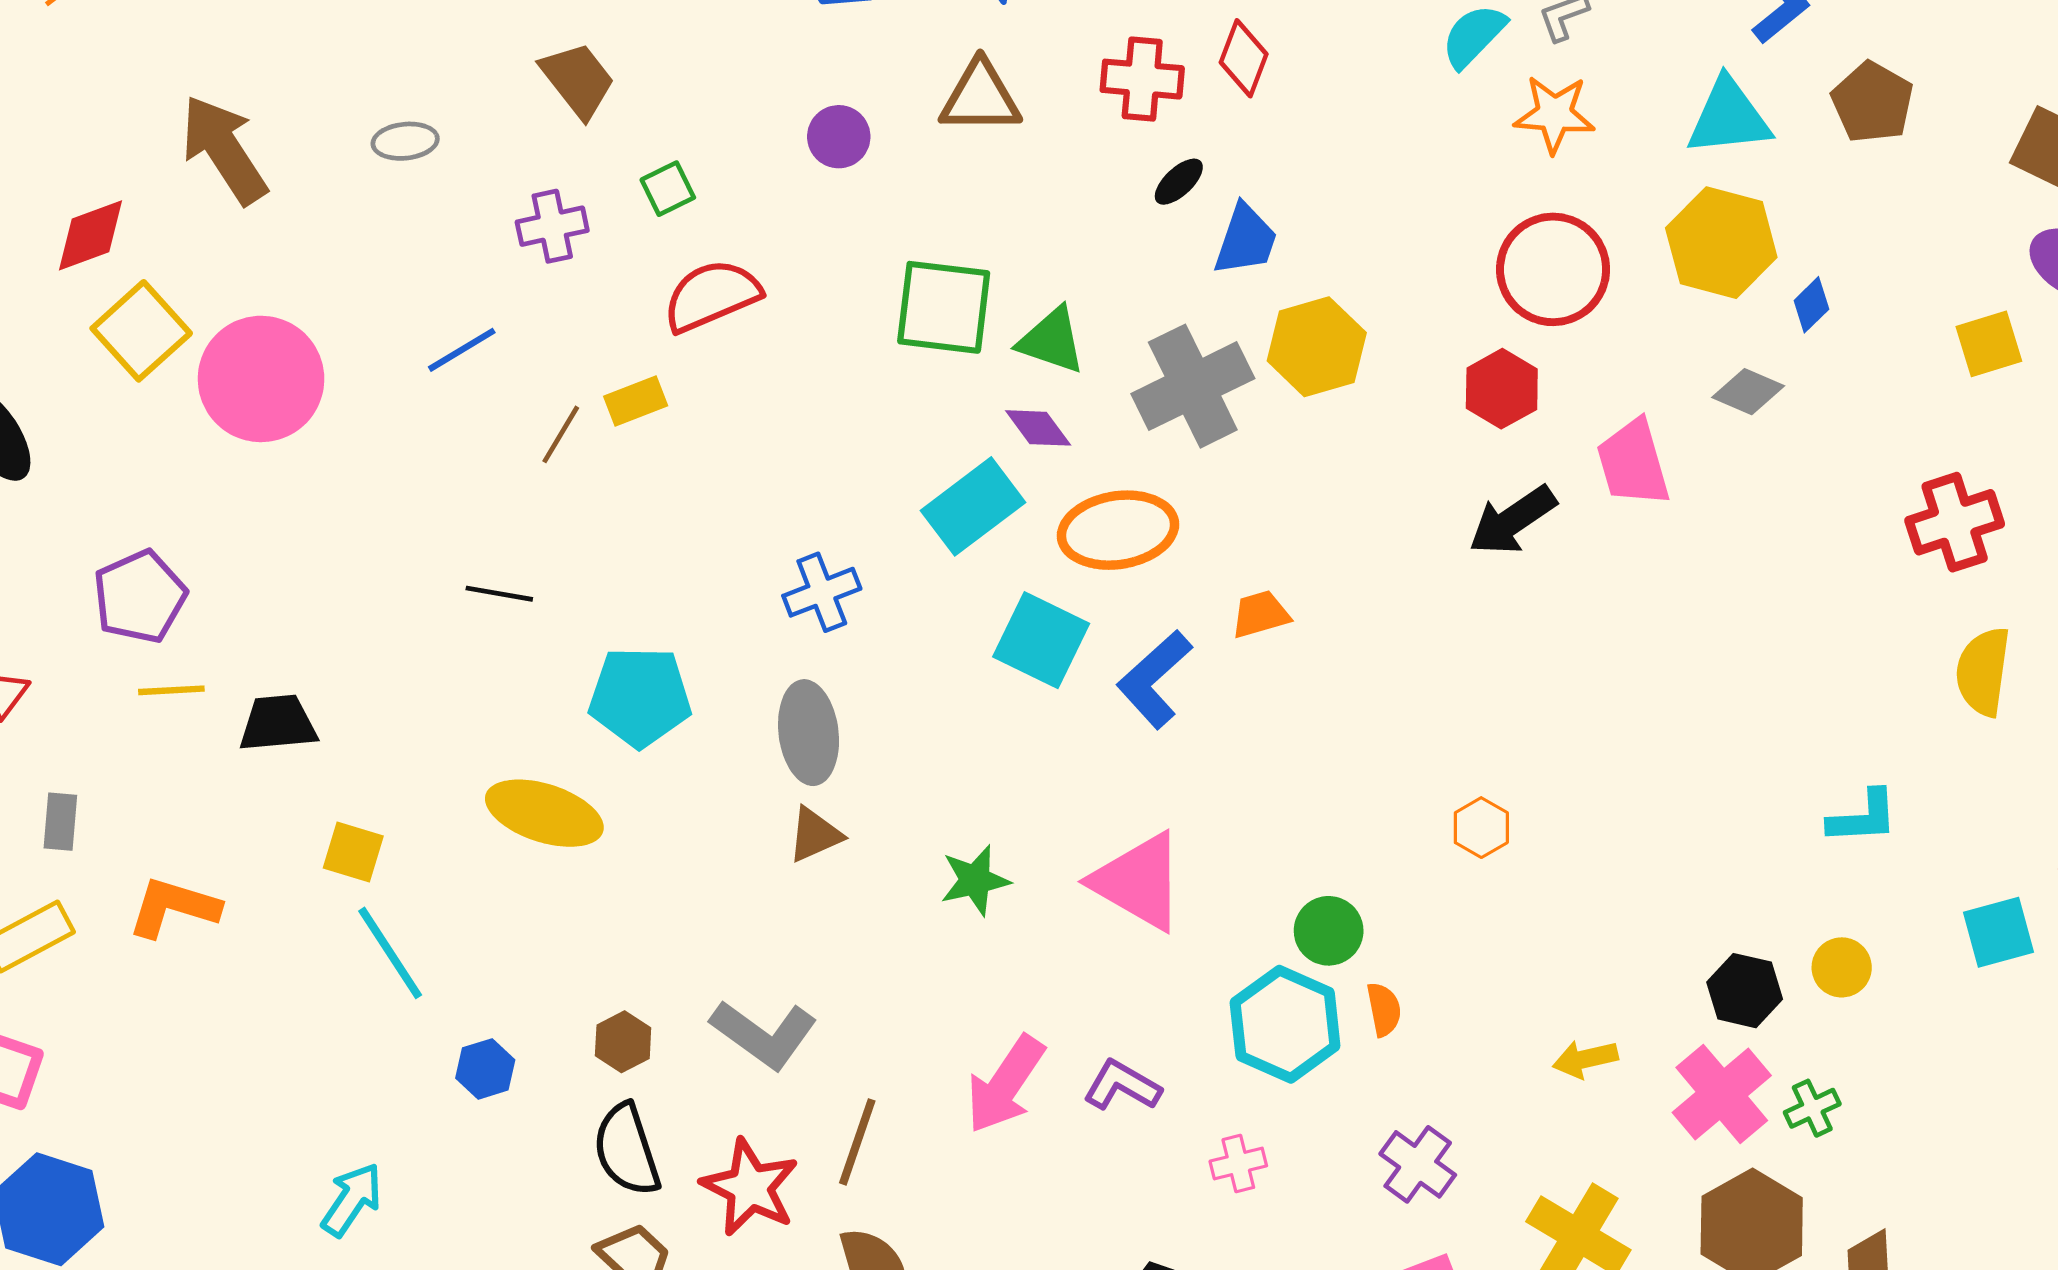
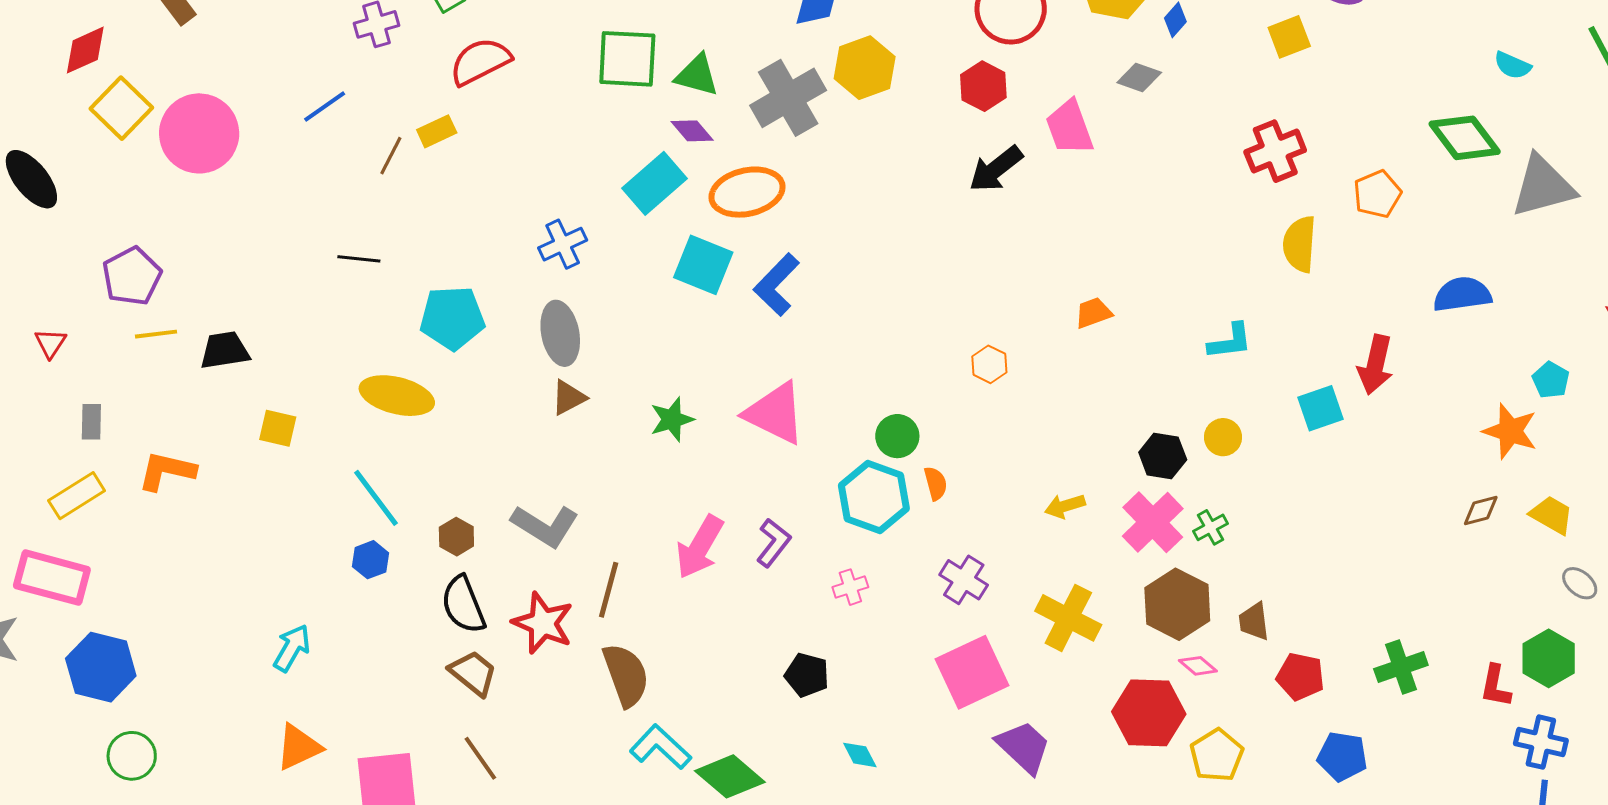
orange trapezoid: (1260, 614) -> (1093, 313), moved
cyan line: (390, 953) -> (376, 498), moved
purple L-shape: (1122, 1086) -> (774, 543), turned 102

